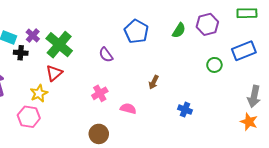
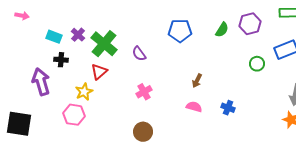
blue pentagon: (136, 31) -> (180, 31), turned -30
black cross: (21, 53) -> (61, 60), moved
purple semicircle: (106, 55) -> (139, 54), moved
pink semicircle: (128, 109) -> (194, 107), moved

